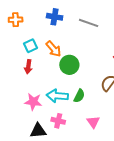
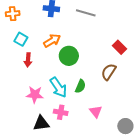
cyan square: (30, 46) -> (21, 39), moved, turned -32
orange arrow: (53, 49) -> (52, 41), turned -78
cyan arrow: (57, 96) -> (58, 87), turned -125

